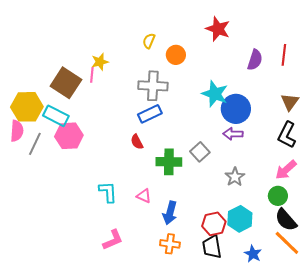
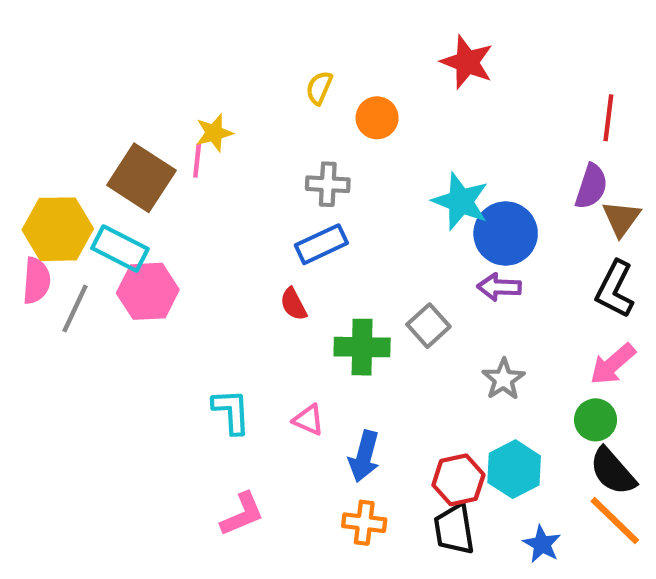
purple semicircle: (255, 60) -> (591, 186), moved
gray cross: (153, 86) -> (328, 184), size x0.7

